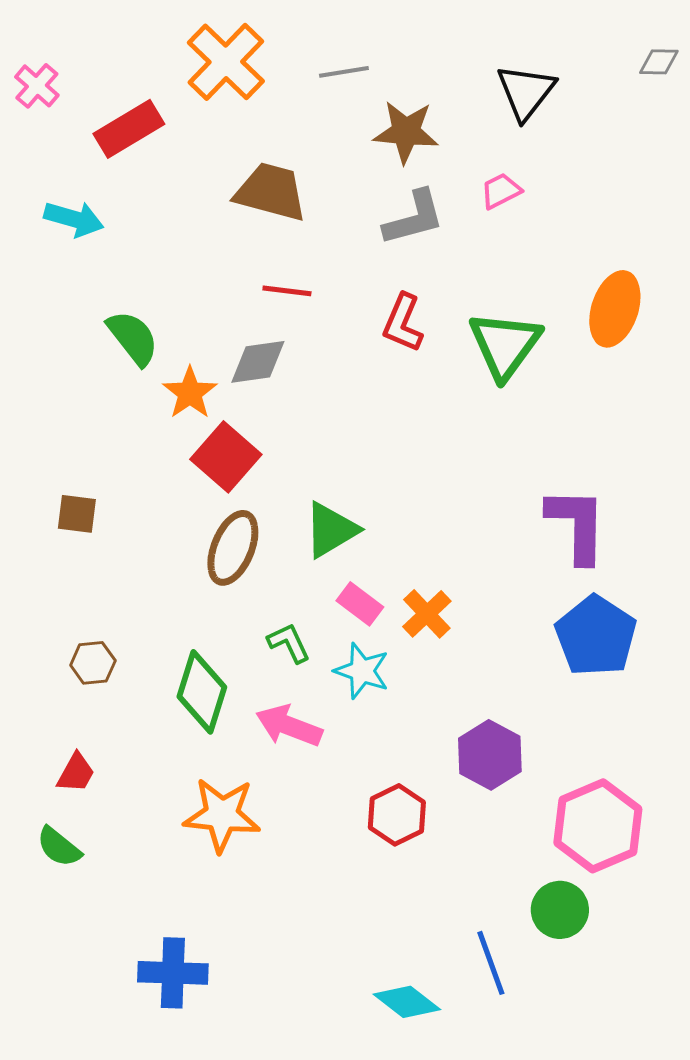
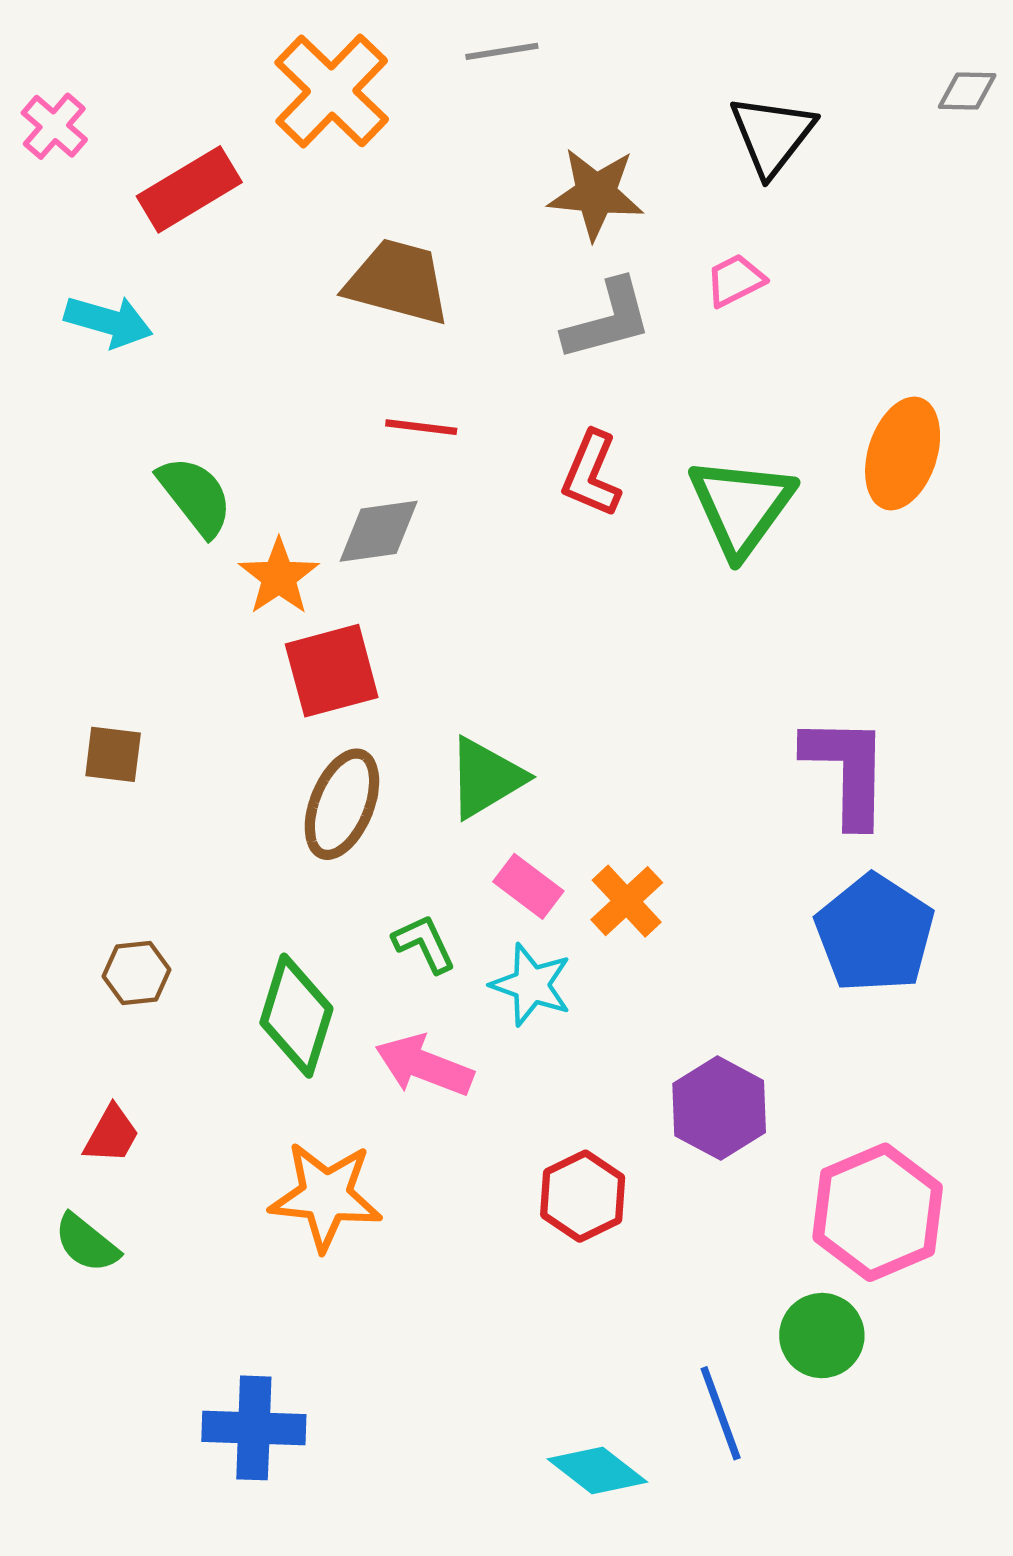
gray line: (344, 72) -> (502, 51), moved
red square: (226, 457) -> (332, 671), turned 34

